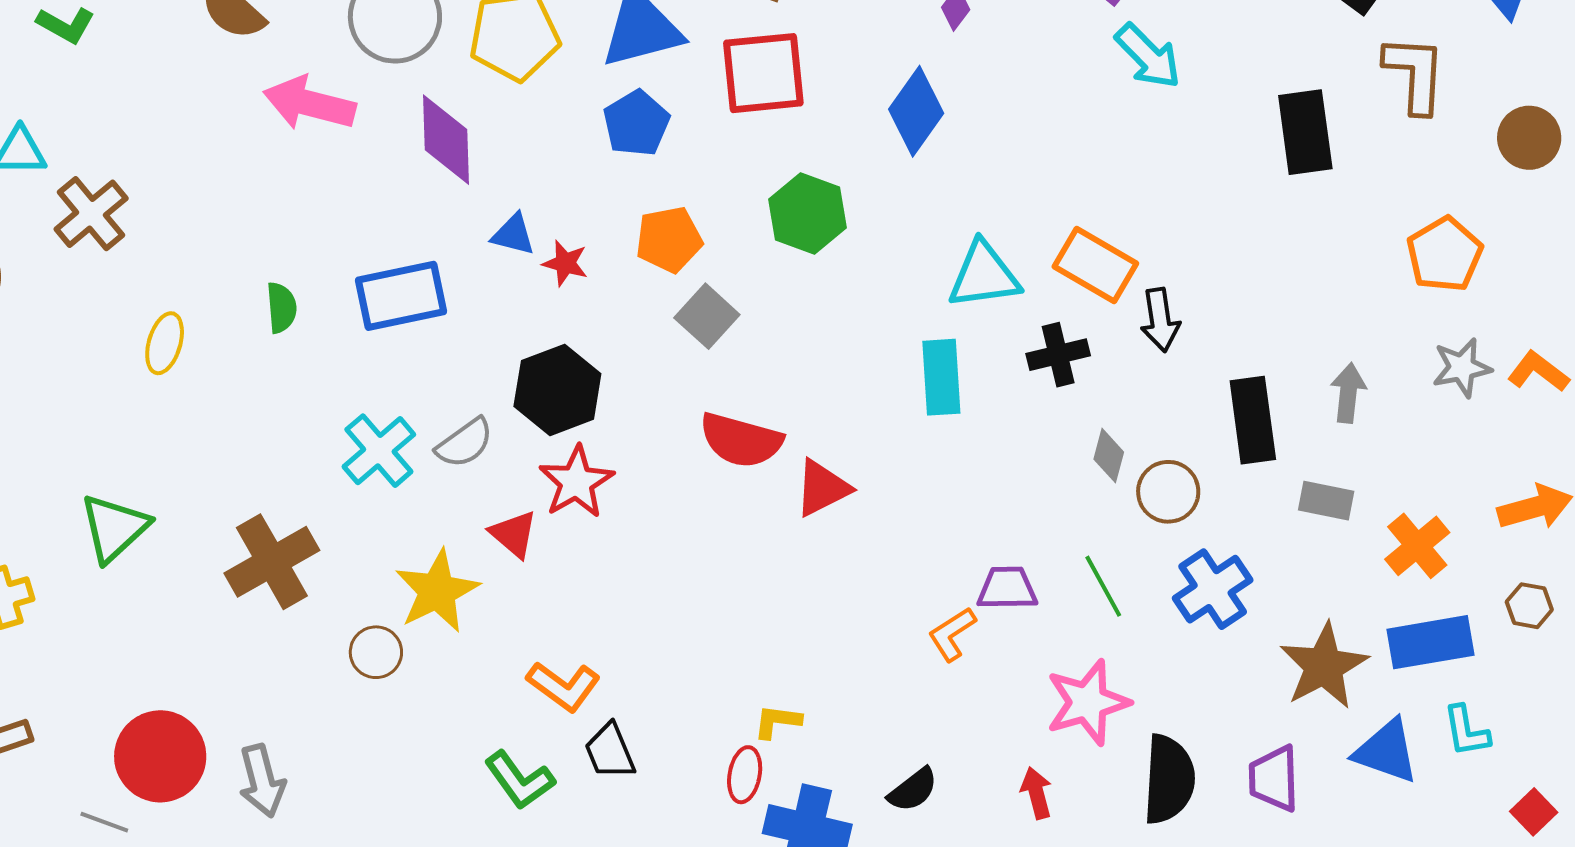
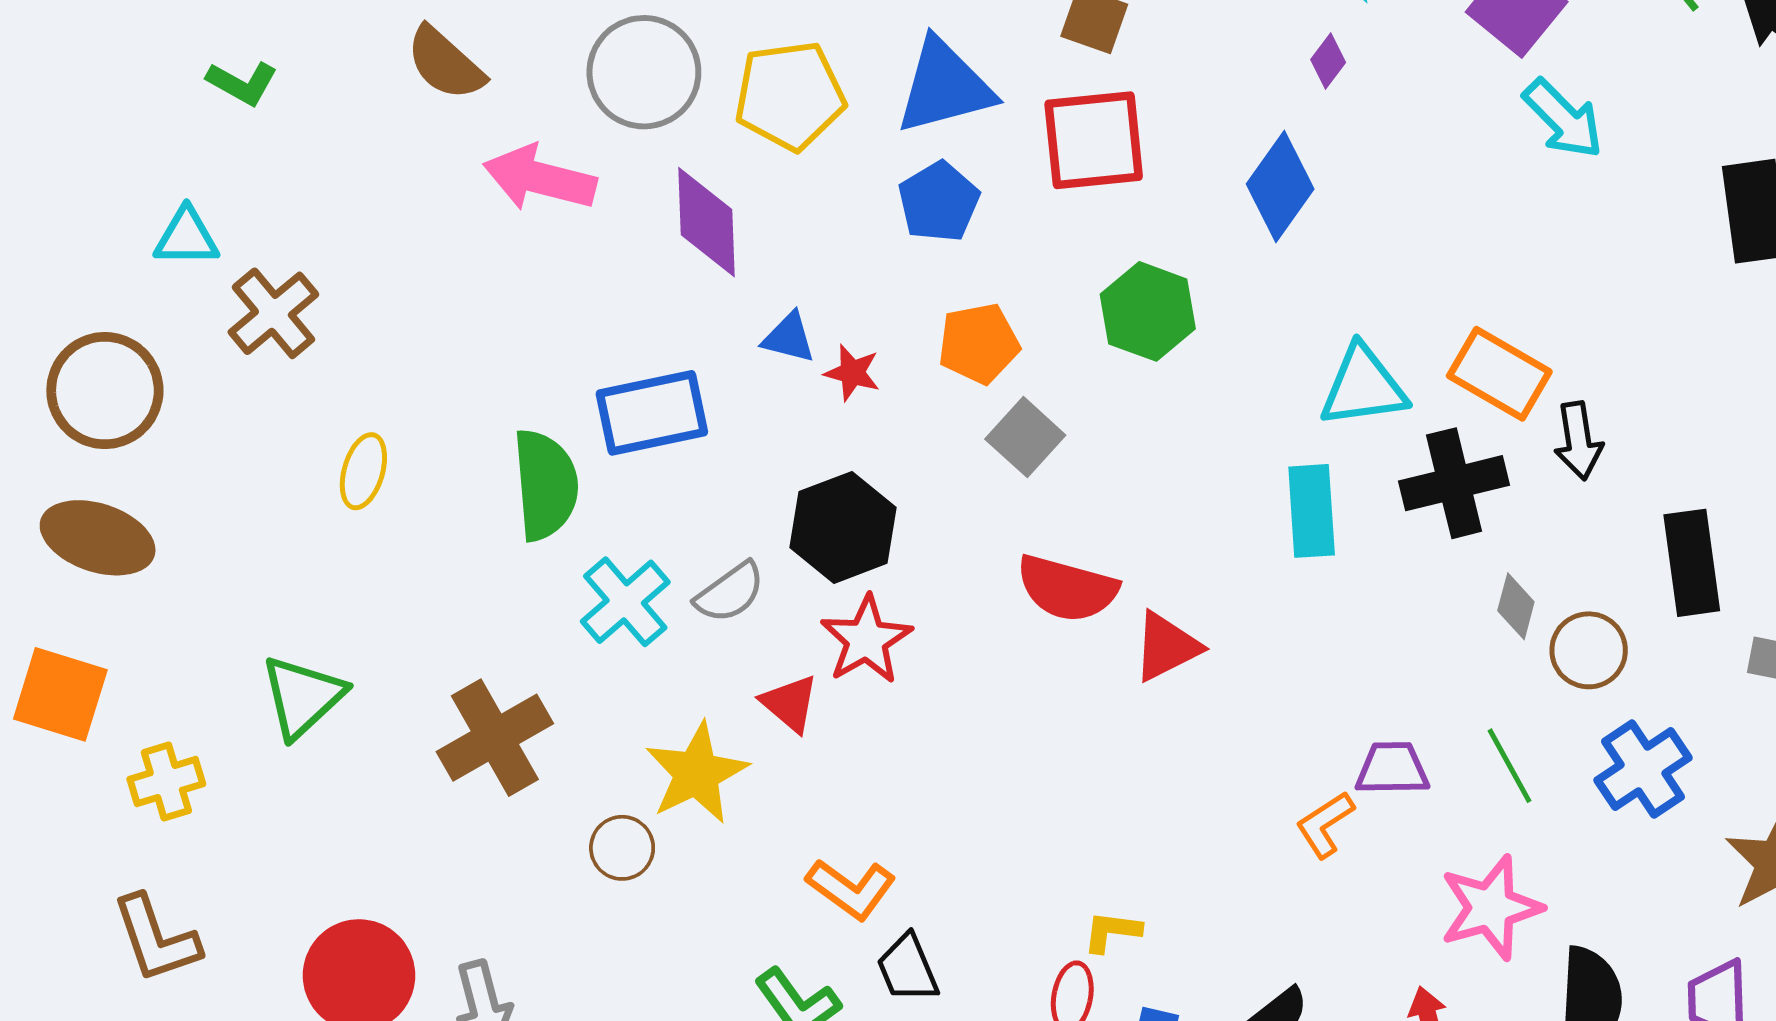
green semicircle: (282, 308) -> (545, 485), moved, size x1.8
black cross: (1058, 355) -> (1454, 483), size x1.4

